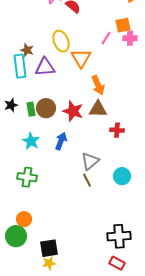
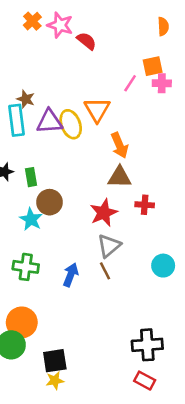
yellow ellipse: (61, 41) -> (71, 124), moved
brown circle: (46, 108) -> (50, 202), moved
red star: (73, 111) -> (104, 213), moved, turned 30
blue arrow: (61, 141) -> (71, 275), moved
cyan circle: (122, 176) -> (163, 266), moved
orange circle: (24, 219) -> (22, 322), size x1.5

